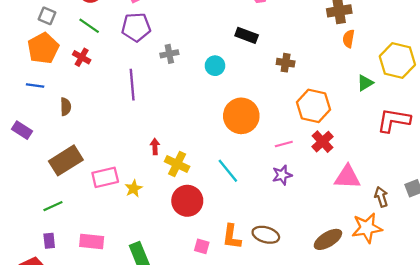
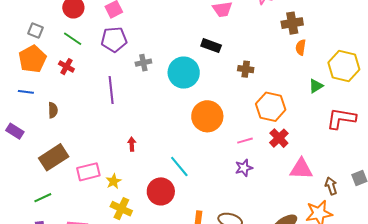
cyan circle: (215, 66) -> (184, 73), size x1.8
yellow cross: (177, 164) -> (121, 209), moved
cyan line: (228, 171) -> (179, 166), moved

